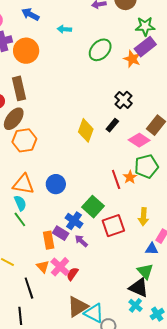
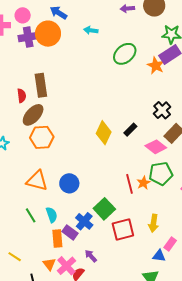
orange circle: (26, 51) -> (48, 34), moved
black cross: (124, 100) -> (162, 110), moved
cyan semicircle: (20, 203) -> (52, 215), moved
purple arrow: (81, 241) -> (91, 256), moved

